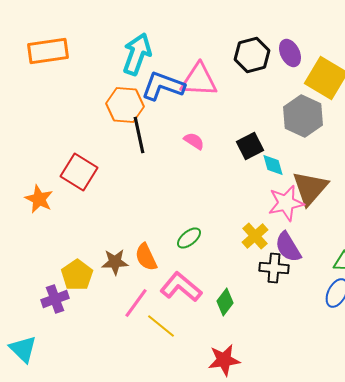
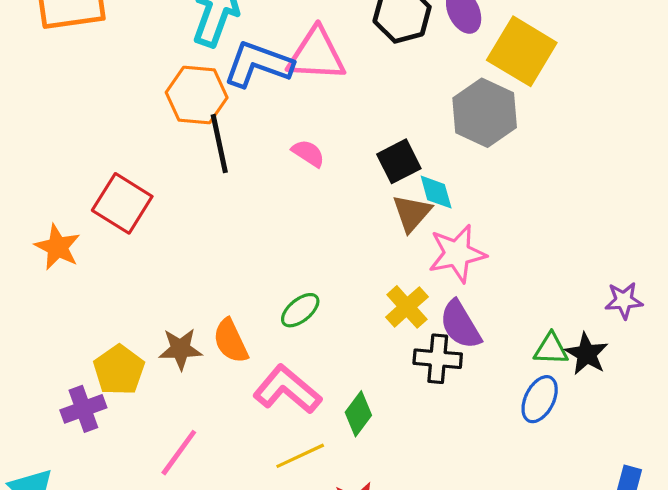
brown triangle: (310, 188) -> (412, 213), moved, size x0.7
pink line: (136, 303) -> (179, 453), moved
yellow line: (161, 326) -> (300, 456), moved, turned -64

